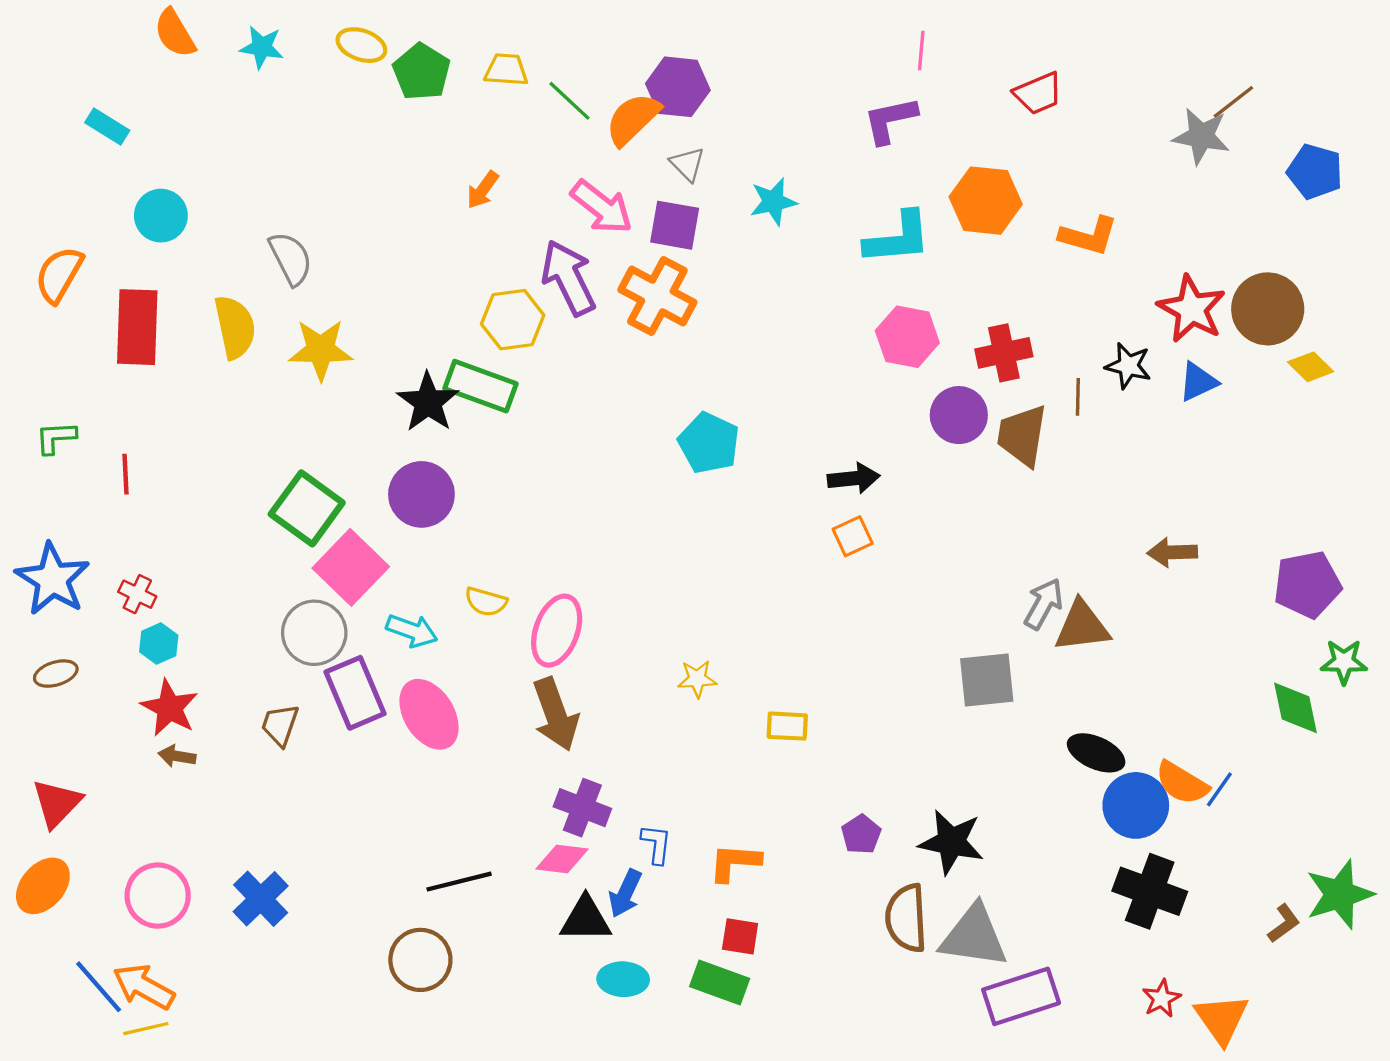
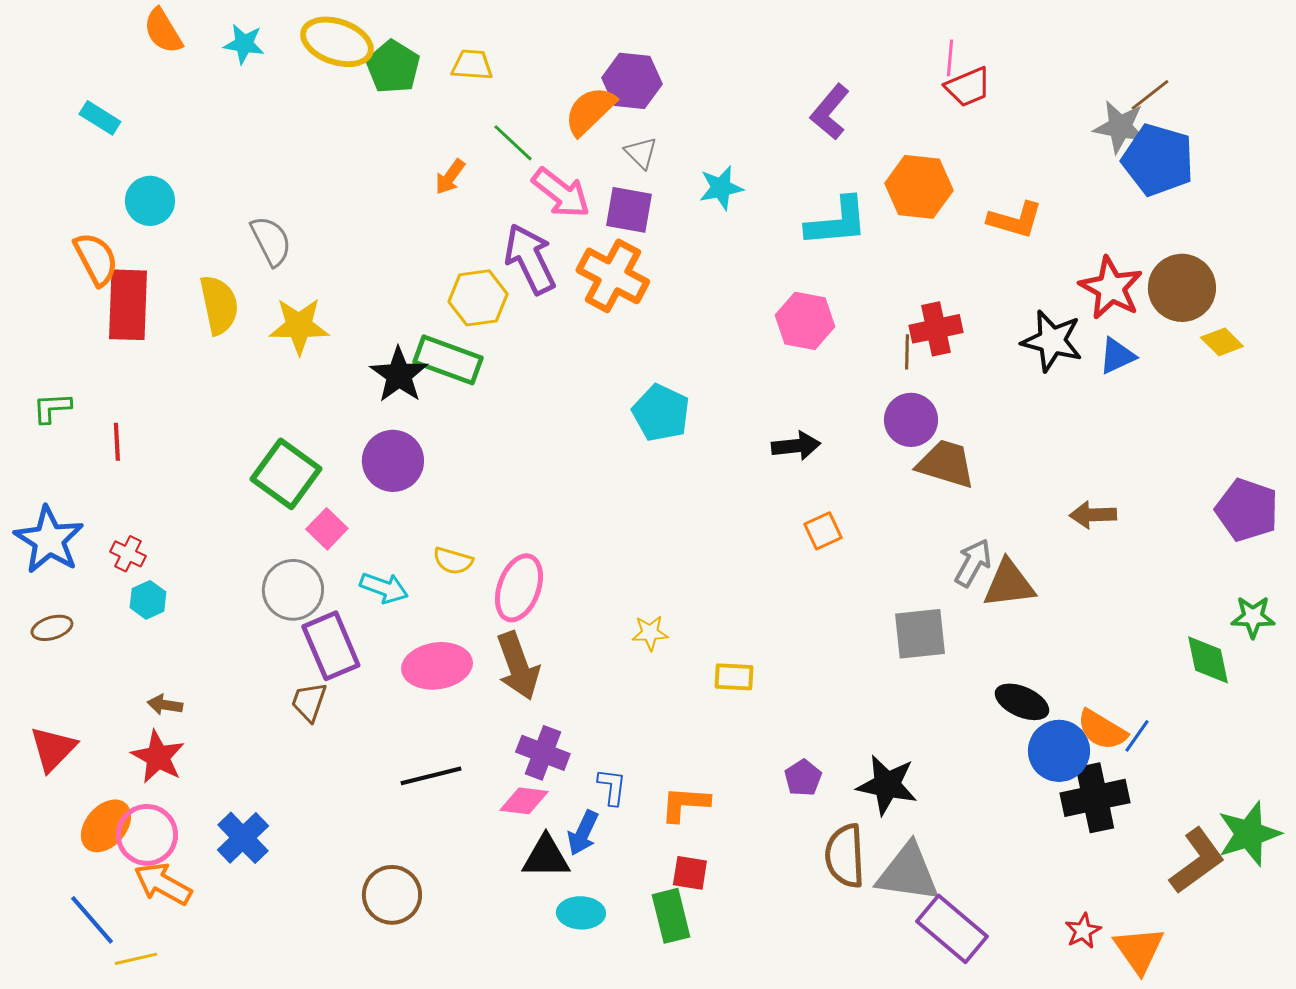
yellow ellipse: (361, 45) -> (337, 42), size x1.5
pink line: (921, 50) -> (950, 58), moved
green line: (569, 101) -> (513, 143), moved
purple L-shape: (890, 120) -> (830, 112), turned -38
blue pentagon: (1315, 172) -> (1158, 160), moved, size x1.4
orange semicircle: (59, 275) -> (96, 259), moved, turned 122
pink hexagon: (907, 337) -> (805, 321), moved
black star: (1128, 366) -> (1052, 341), size x1.4
brown line: (1078, 397) -> (907, 352), moved
purple circle: (959, 415) -> (911, 420), moved
brown trapezoid: (1022, 435) -> (946, 464), moved, turned 98
orange square: (853, 536) -> (823, 531), moved
pink square: (351, 567) -> (327, 529), size x0.6
purple pentagon: (1307, 585) -> (1247, 510), moved, turned 30
red star: (169, 708) -> (158, 757), moved
pink ellipse: (429, 714) -> (437, 666), moved, turned -66
brown trapezoid: (280, 725) -> (309, 702), moved
black line: (459, 882) -> (431, 776), moved
orange ellipse: (43, 886) -> (106, 826), moved
black cross: (1150, 891) -> (1095, 798), moved, turned -32
brown L-shape: (1284, 923) -> (1197, 861), size x1.8
green rectangle: (720, 982) -> (671, 916), turned 56
orange arrow: (144, 987) -> (163, 884), moved
purple rectangle: (1021, 996) -> (952, 929), turned 58

